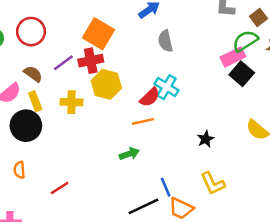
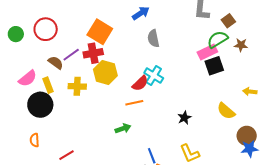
brown semicircle: (33, 74) -> (56, 63), moved
black square: (242, 74) -> (214, 66), turned 30

